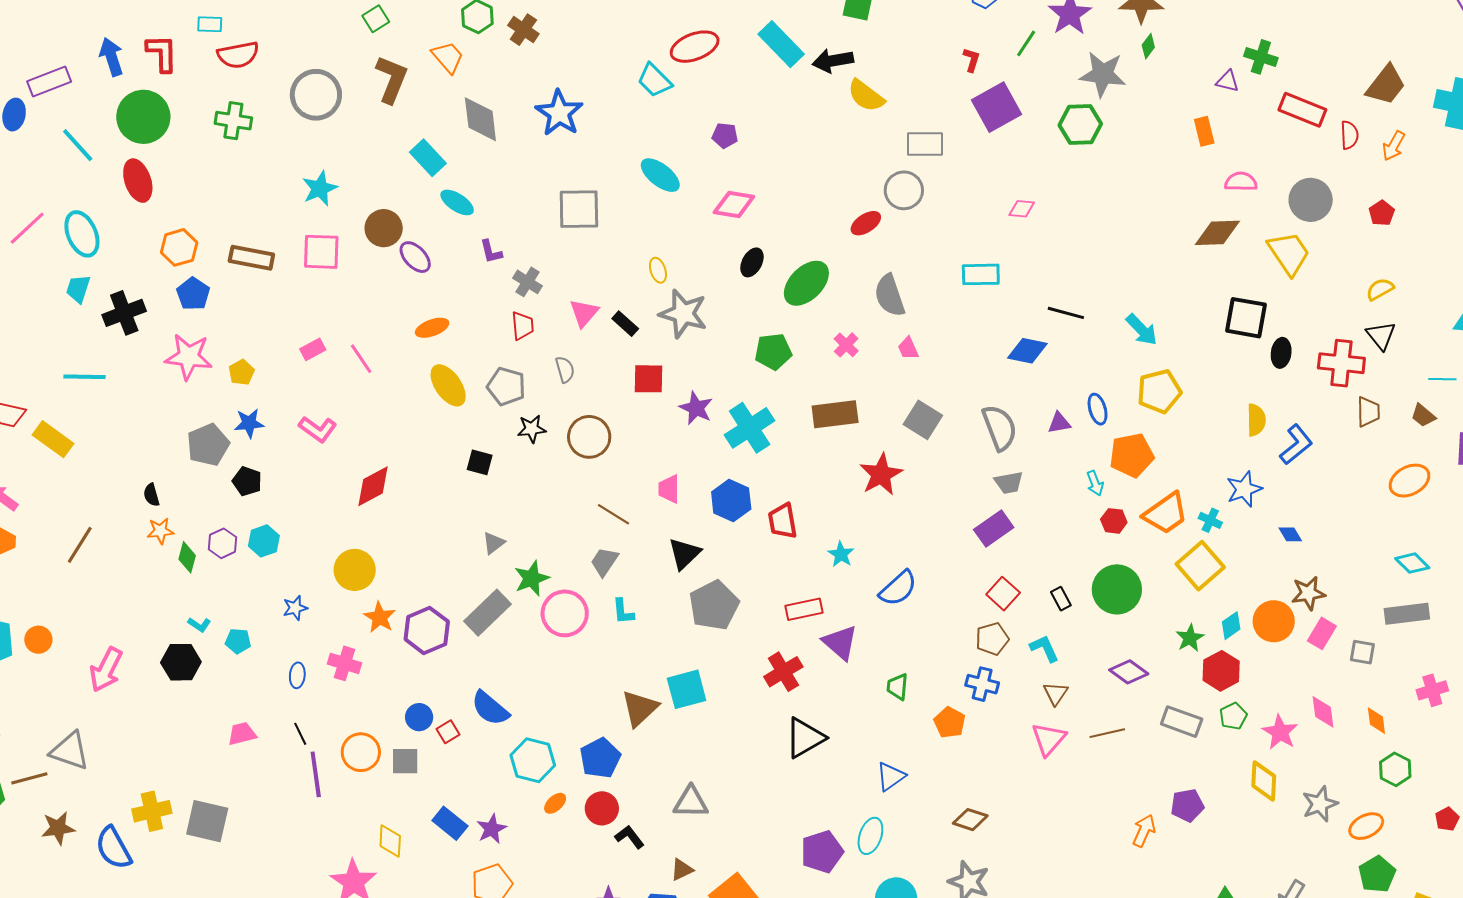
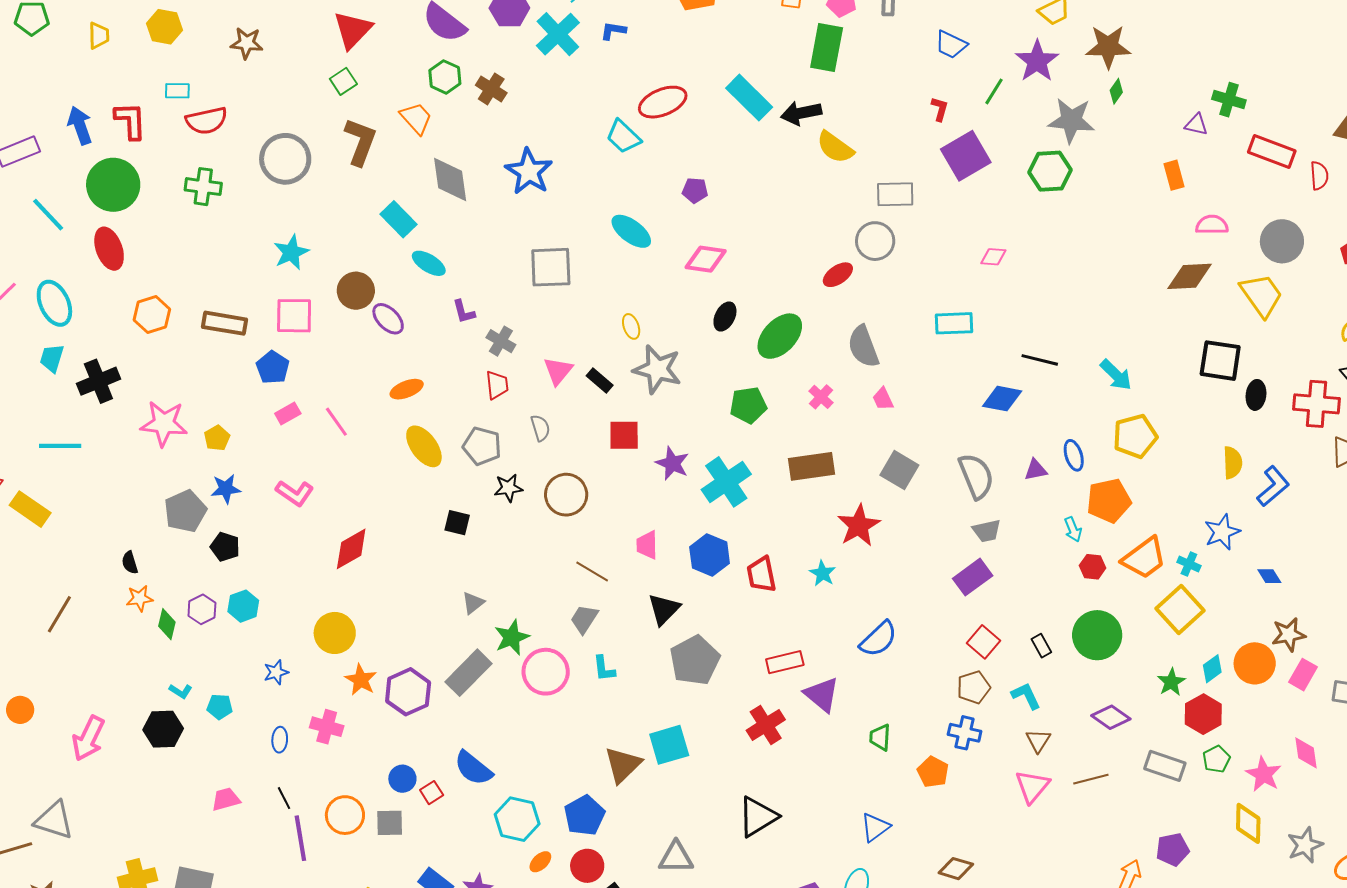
blue pentagon: (193, 294) -> (273, 367), moved
cyan star: (841, 554) -> (823, 573), moved
black triangle: (805, 738) -> (758, 817), moved

